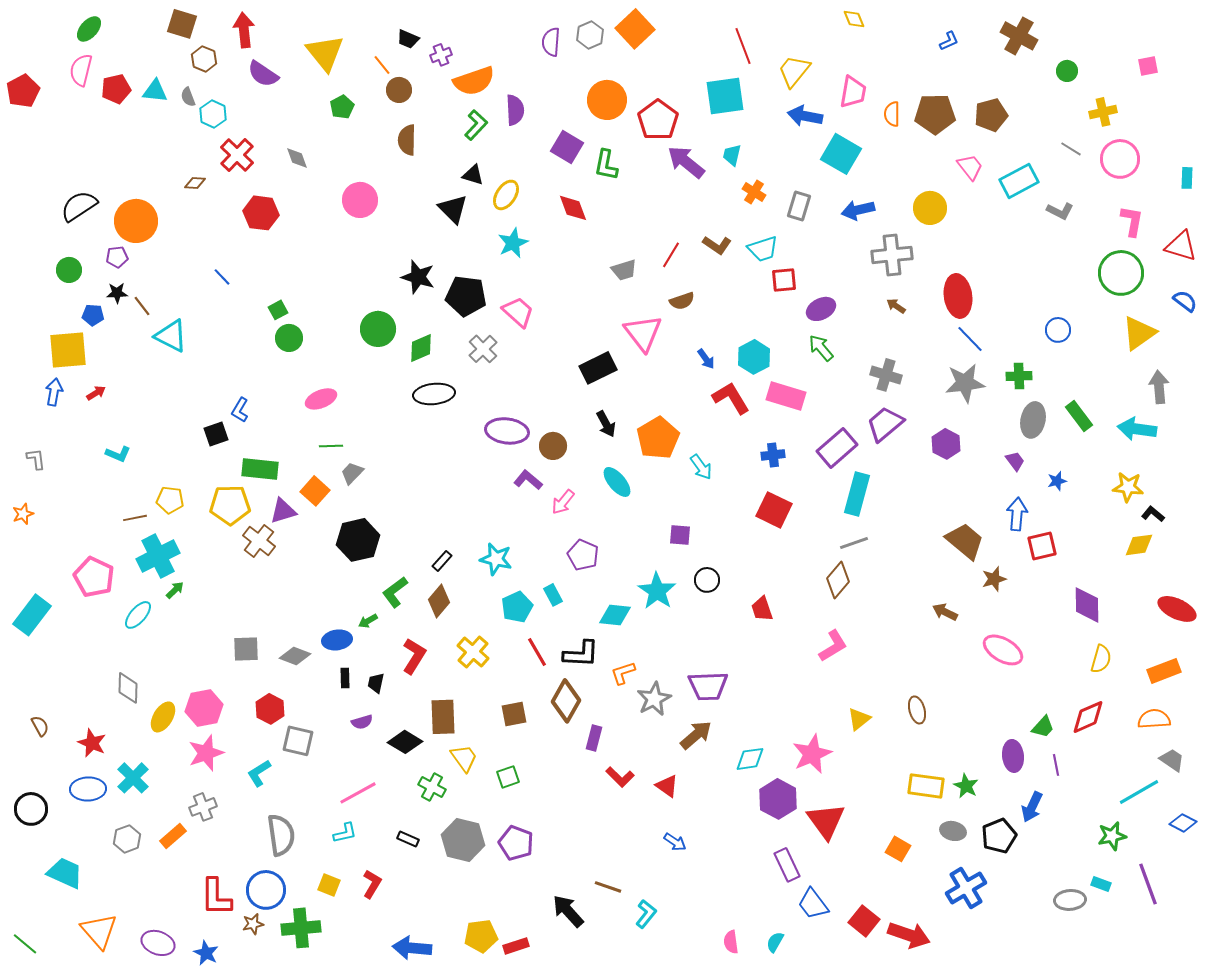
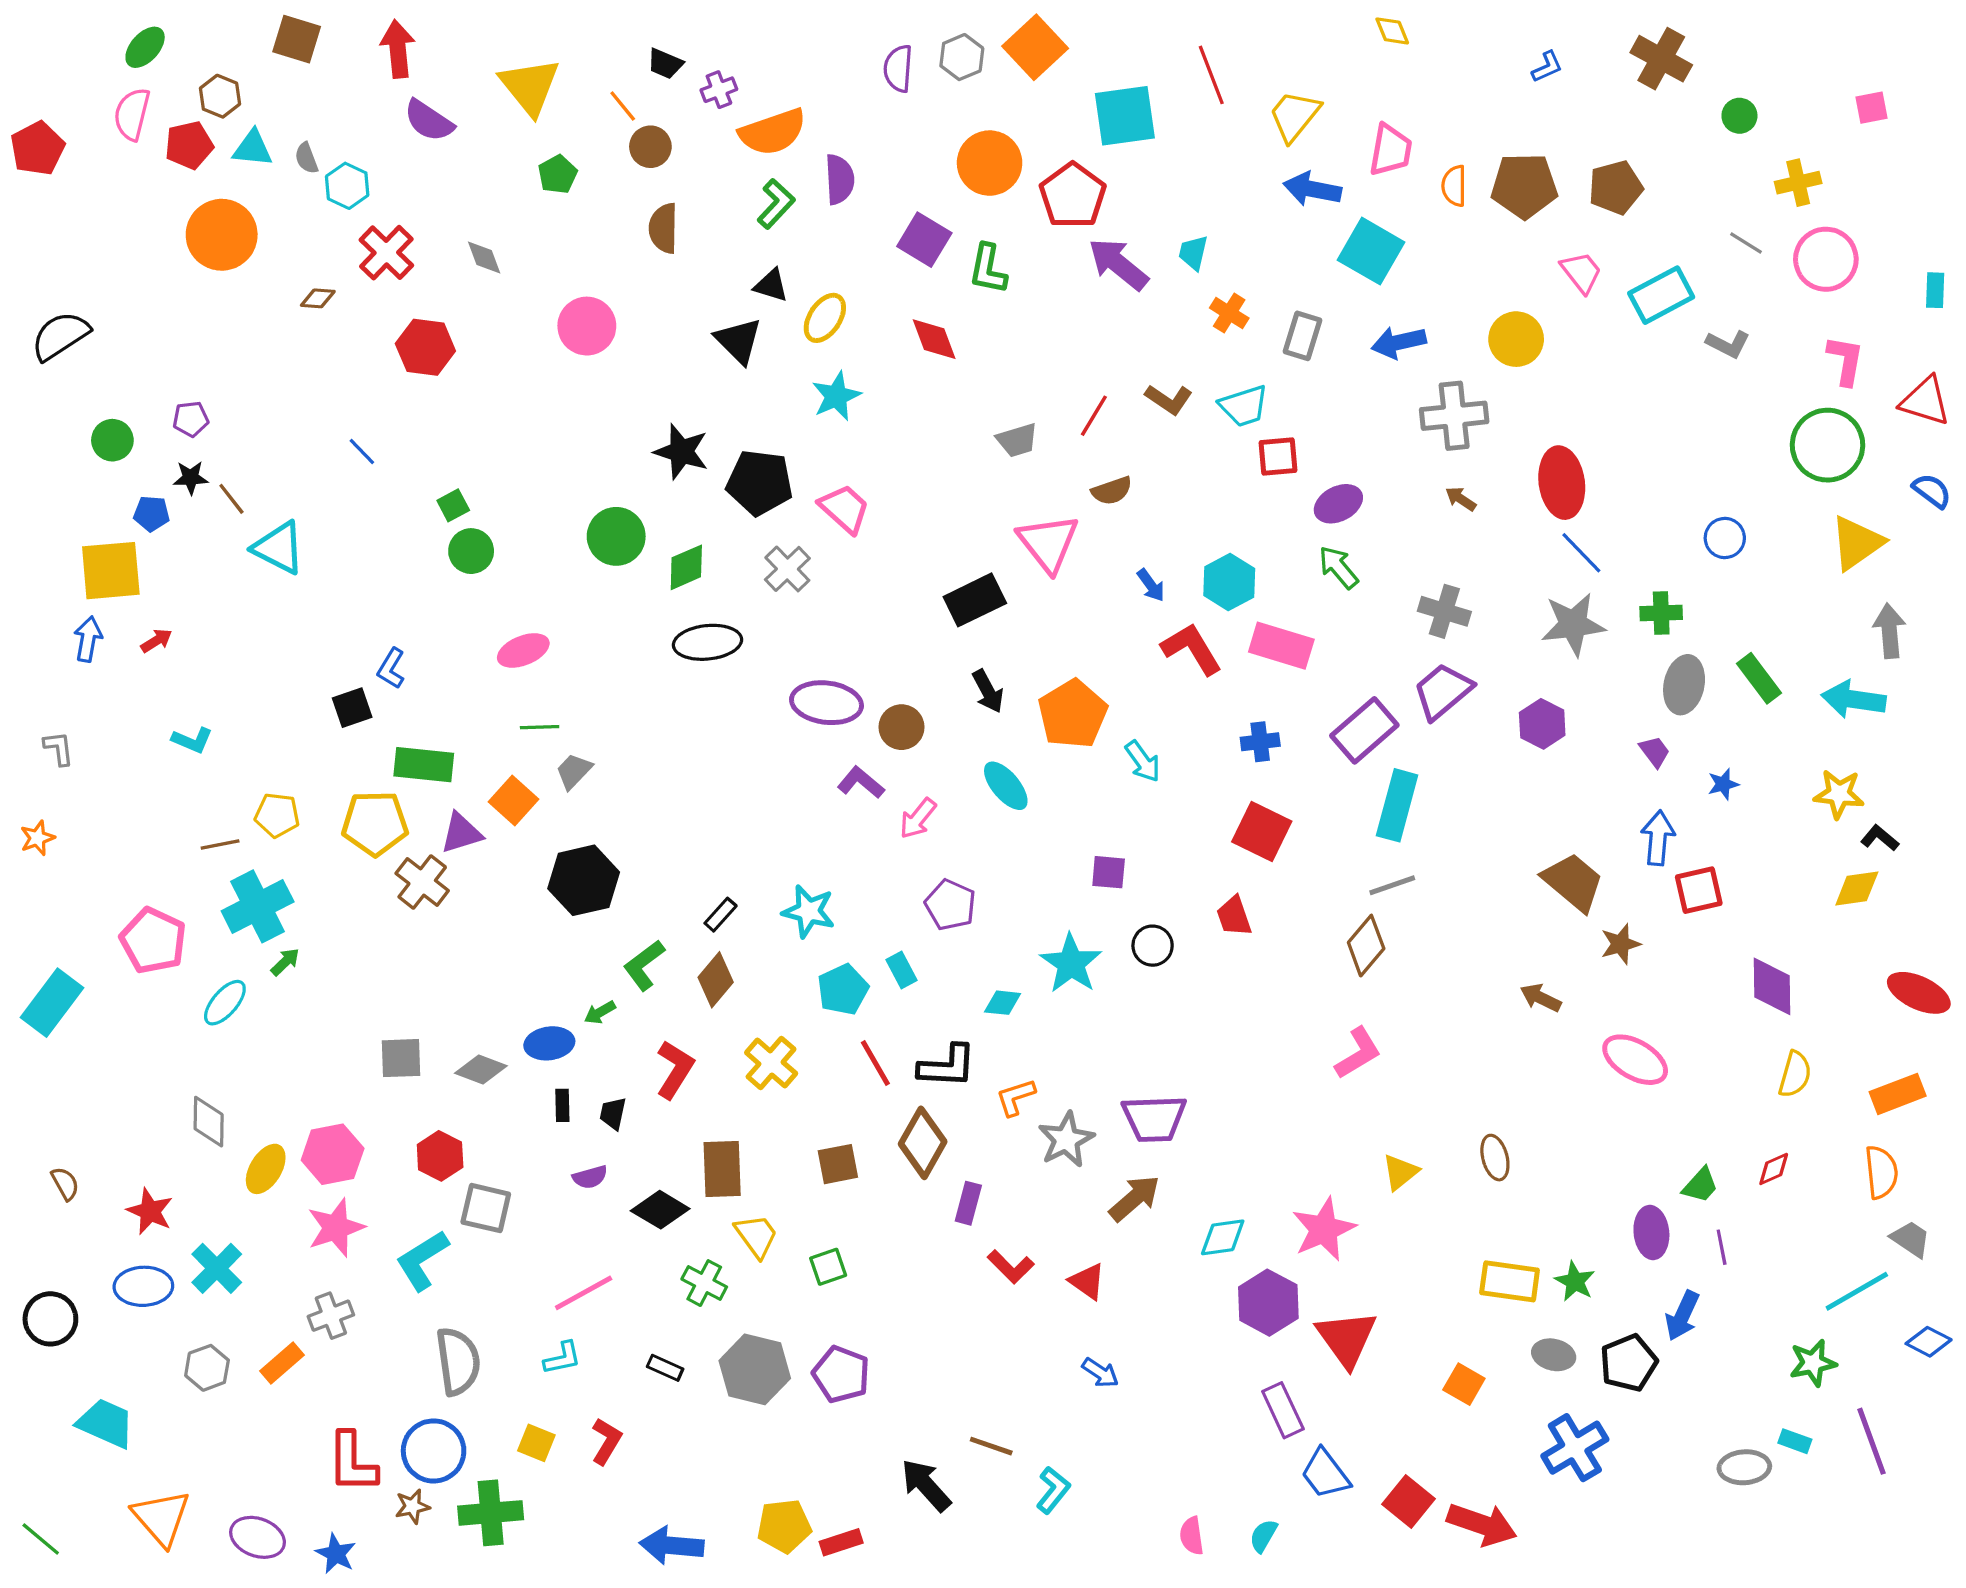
brown hexagon: (204, 59) -> (220, 96), moved
cyan square: (725, 96) -> (1125, 116), moved
black semicircle: (79, 206) -> (60, 336), moved
orange circle: (136, 221) -> (222, 235), moved
red trapezoid: (762, 609) -> (1234, 916), moved
cyan diamond: (615, 615) -> (1003, 1003), size x0.7
red diamond: (1088, 717) -> (1774, 1169), size x0.6
orange semicircle: (1154, 719) -> (1881, 1172), turned 88
cyan L-shape: (259, 773) -> (422, 1260), size x1.4

